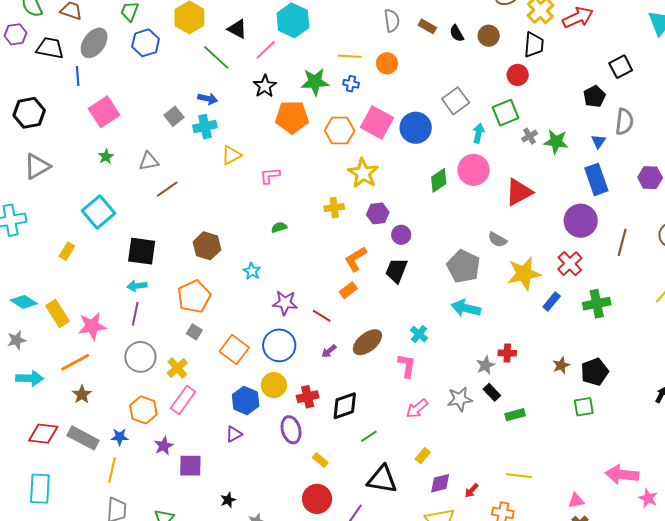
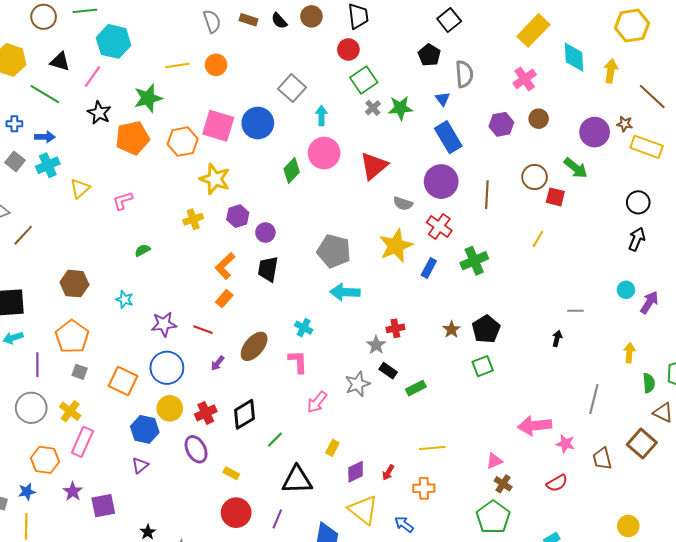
blue cross: (351, 84) -> (14, 124), moved
green square: (505, 113) -> (364, 80), moved
gray semicircle: (497, 240) -> (403, 204), moved
purple line: (135, 314) -> (37, 365), moved

